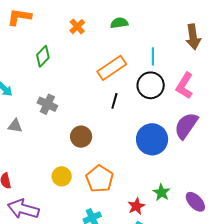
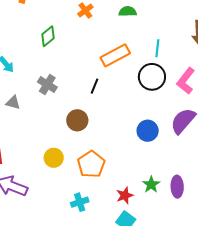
black line: (114, 101) -> (94, 86), moved
blue circle: (152, 139) -> (148, 131), size x0.7
purple ellipse: (195, 202) -> (177, 187), moved, turned 35

